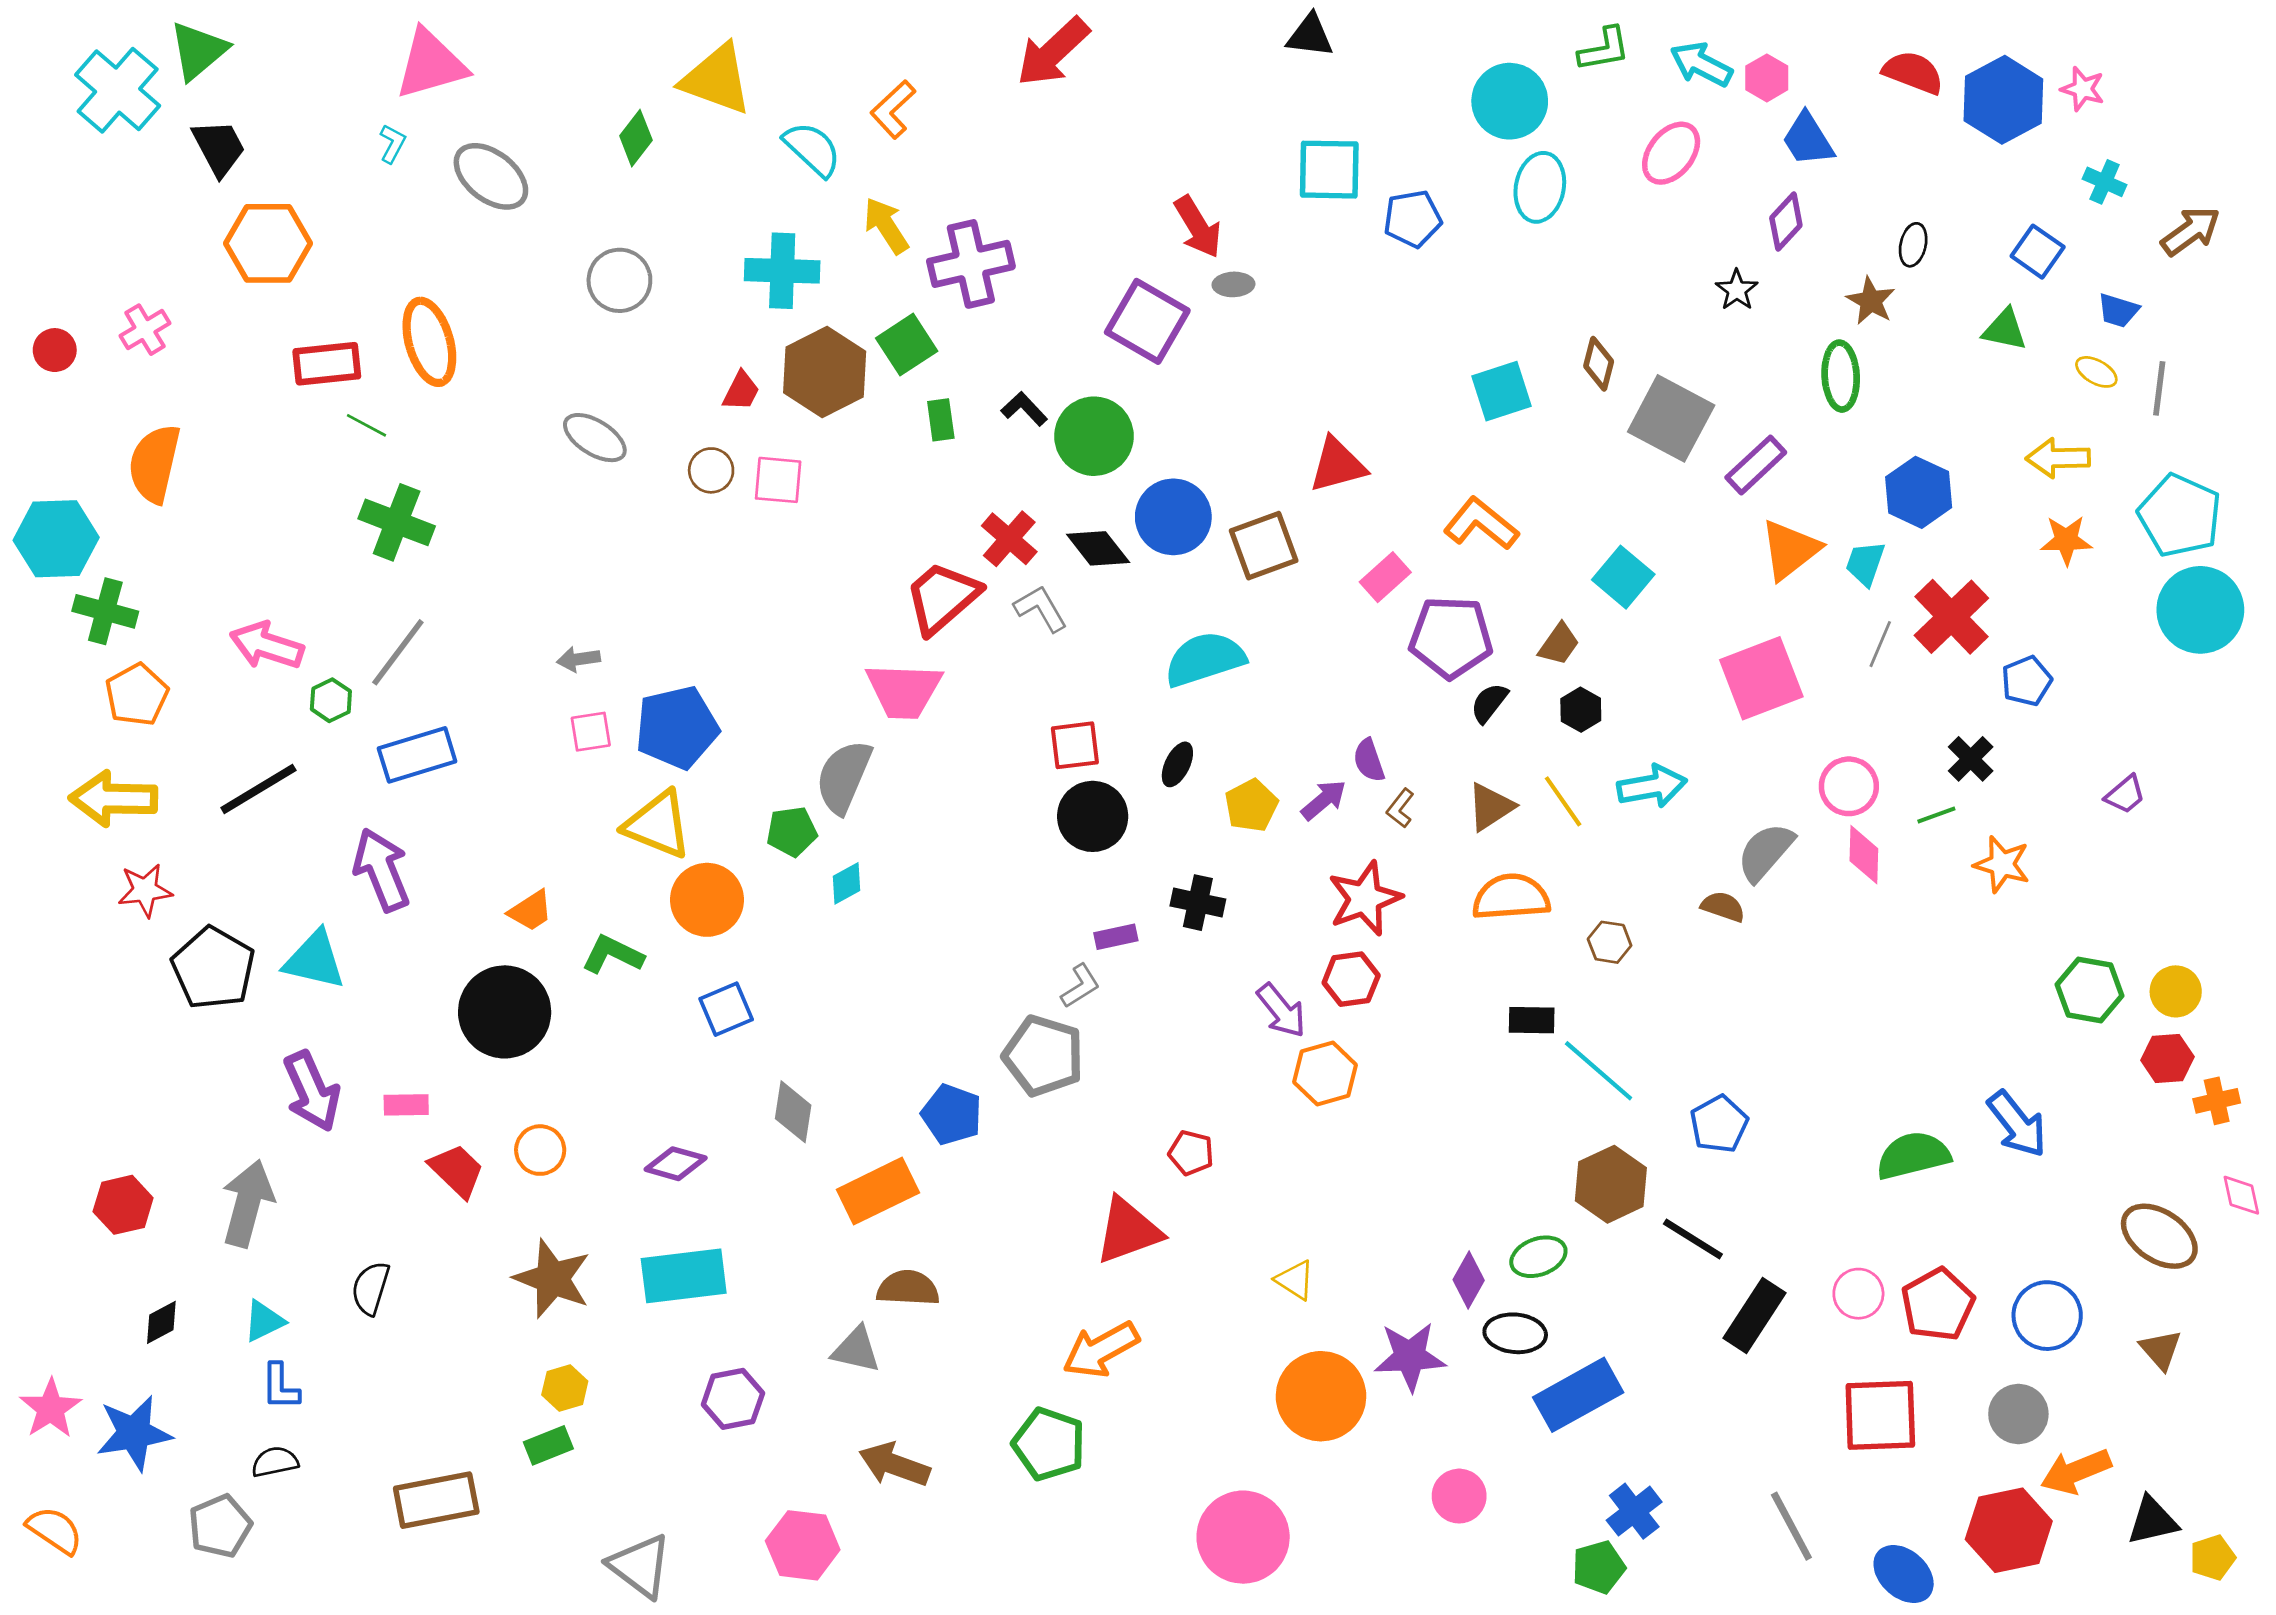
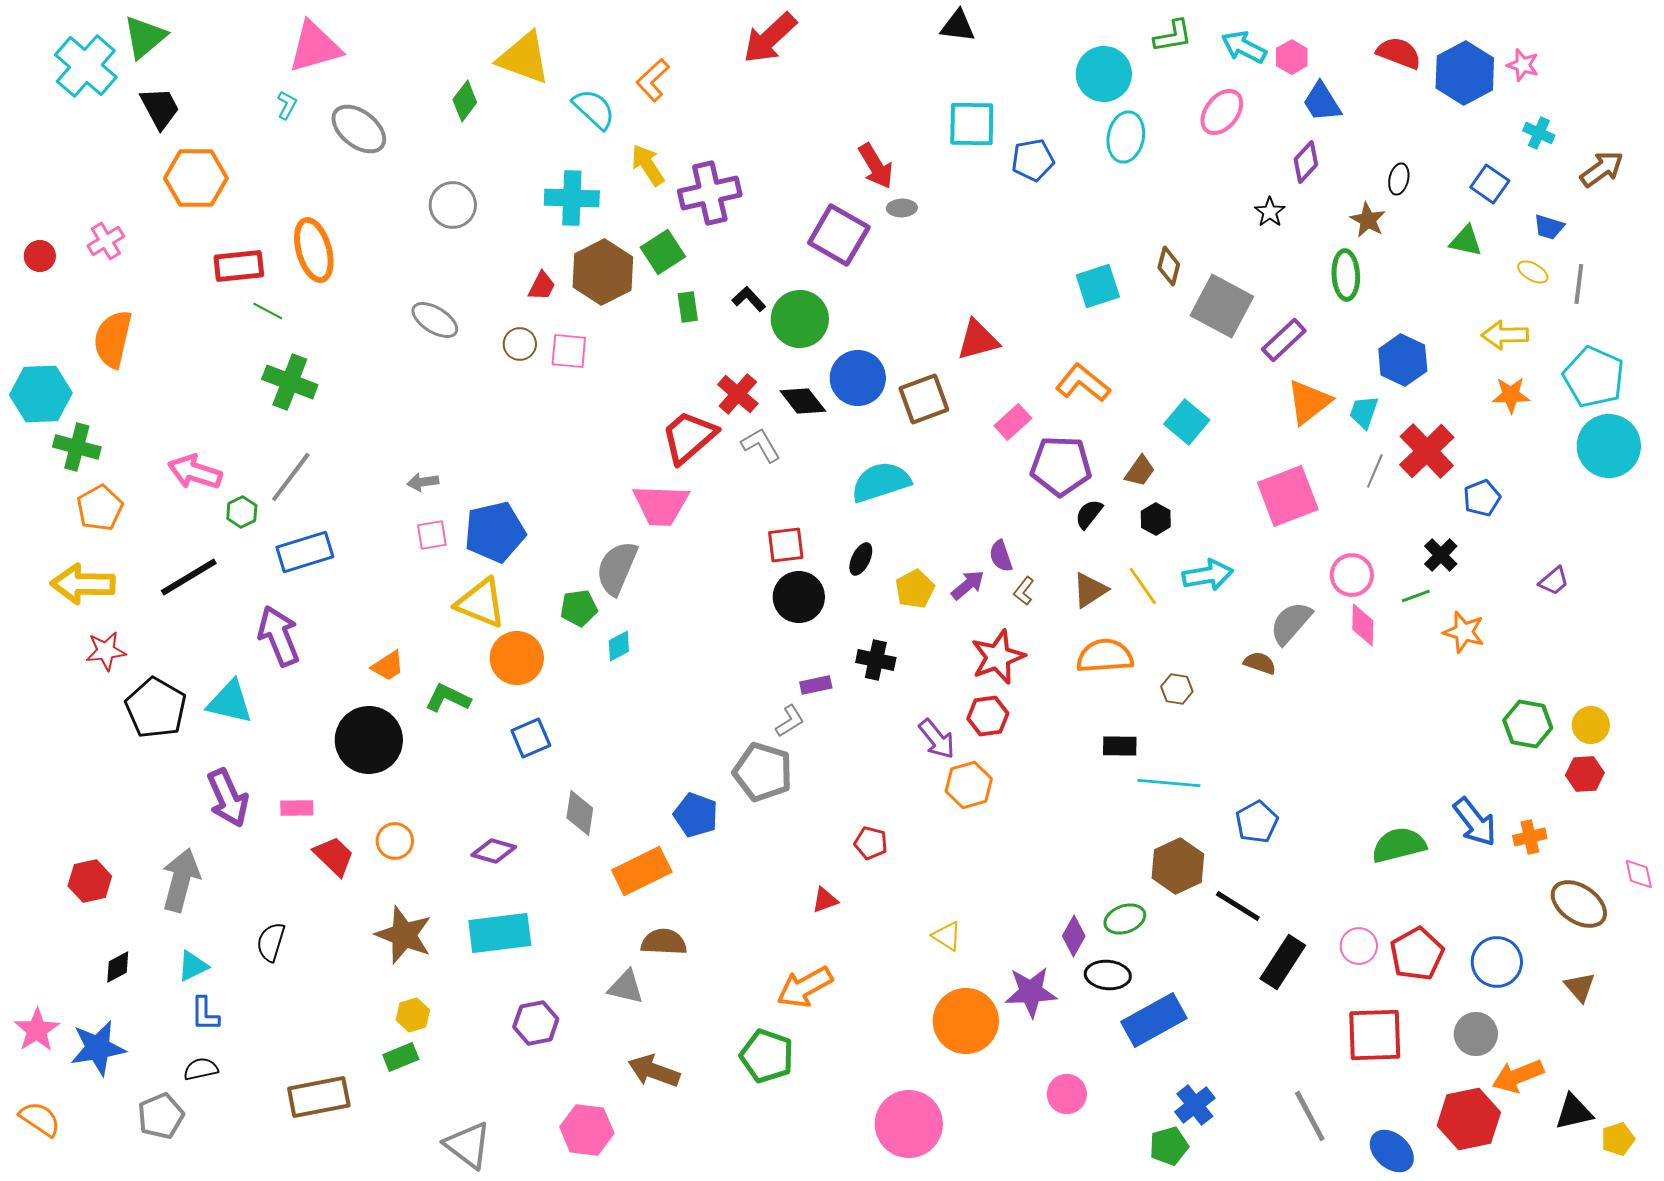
cyan line: (1599, 1071) -> (1169, 783), turned -36
orange cross: (2217, 1101) -> (1530, 837), moved
red triangle: (1128, 1231) -> (825, 900), size x0.5

